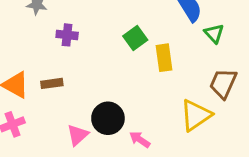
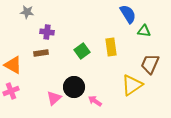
green triangle: (214, 33) -> (144, 31), turned -40
green square: (135, 38) -> (82, 51), moved
brown rectangle: (52, 83) -> (41, 53), moved

